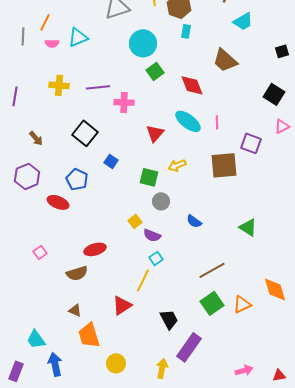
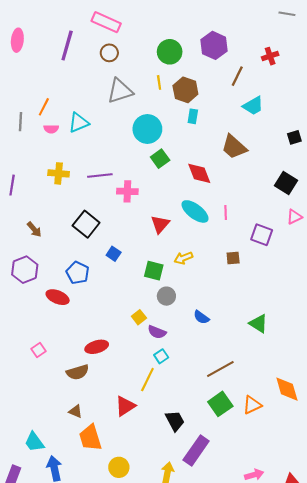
brown square: (224, 165) -> (233, 258), size x0.5

